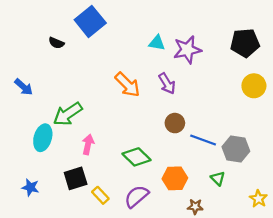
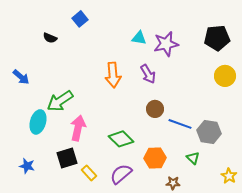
blue square: (90, 21) -> (80, 19), size x0.6
orange arrow: (127, 85) -> (113, 75), turned 40
pink arrow: (88, 145) -> (78, 128), size x1.4

